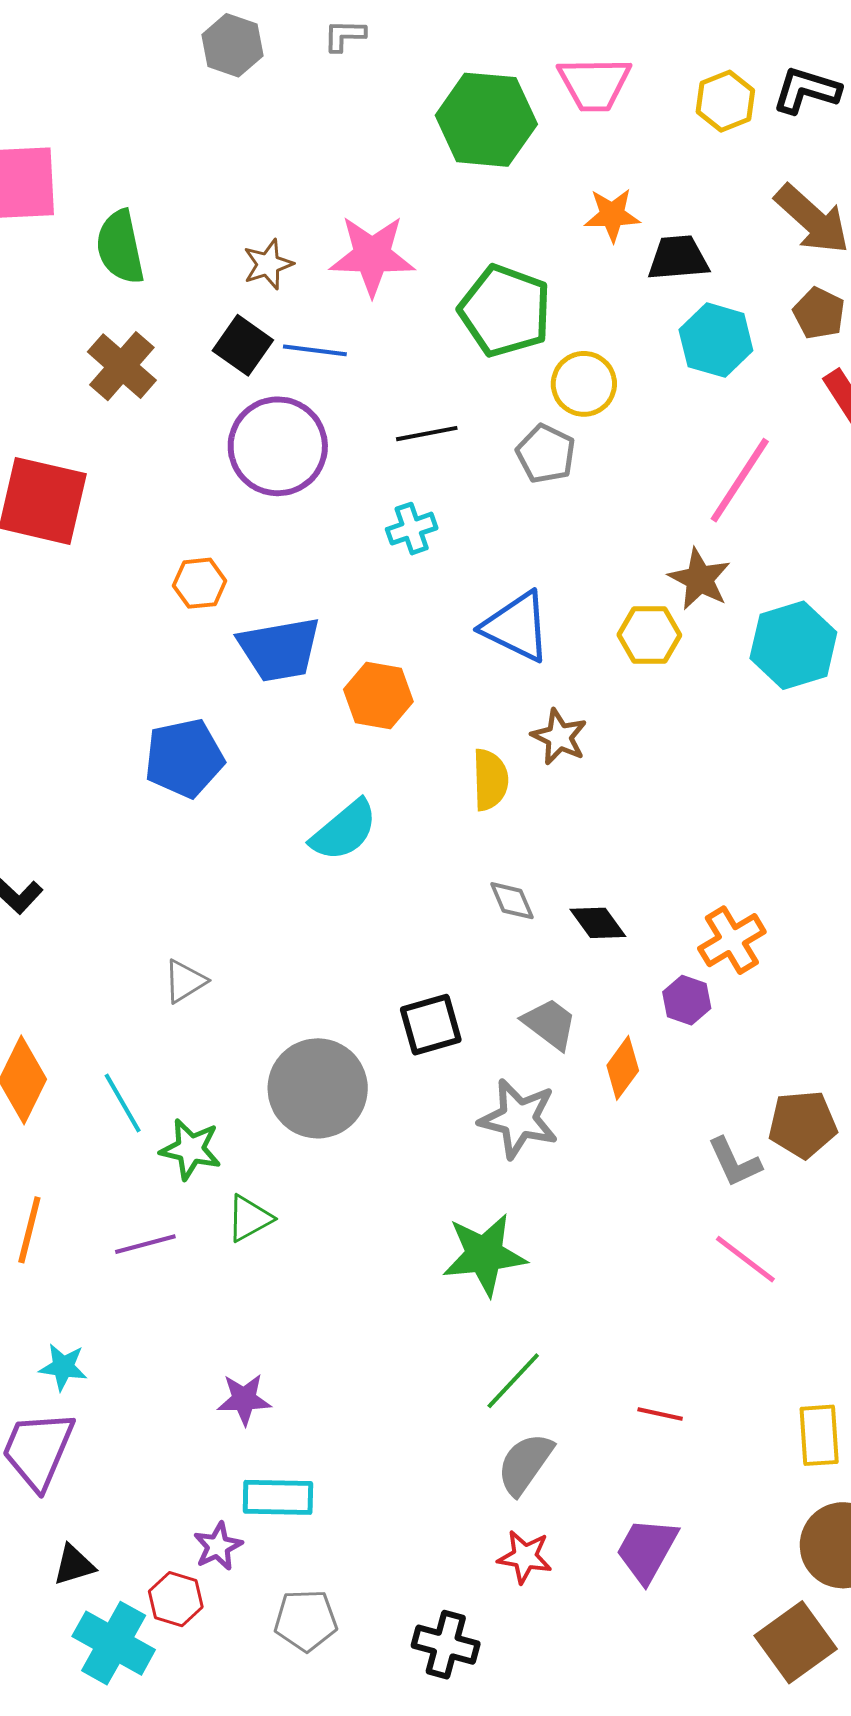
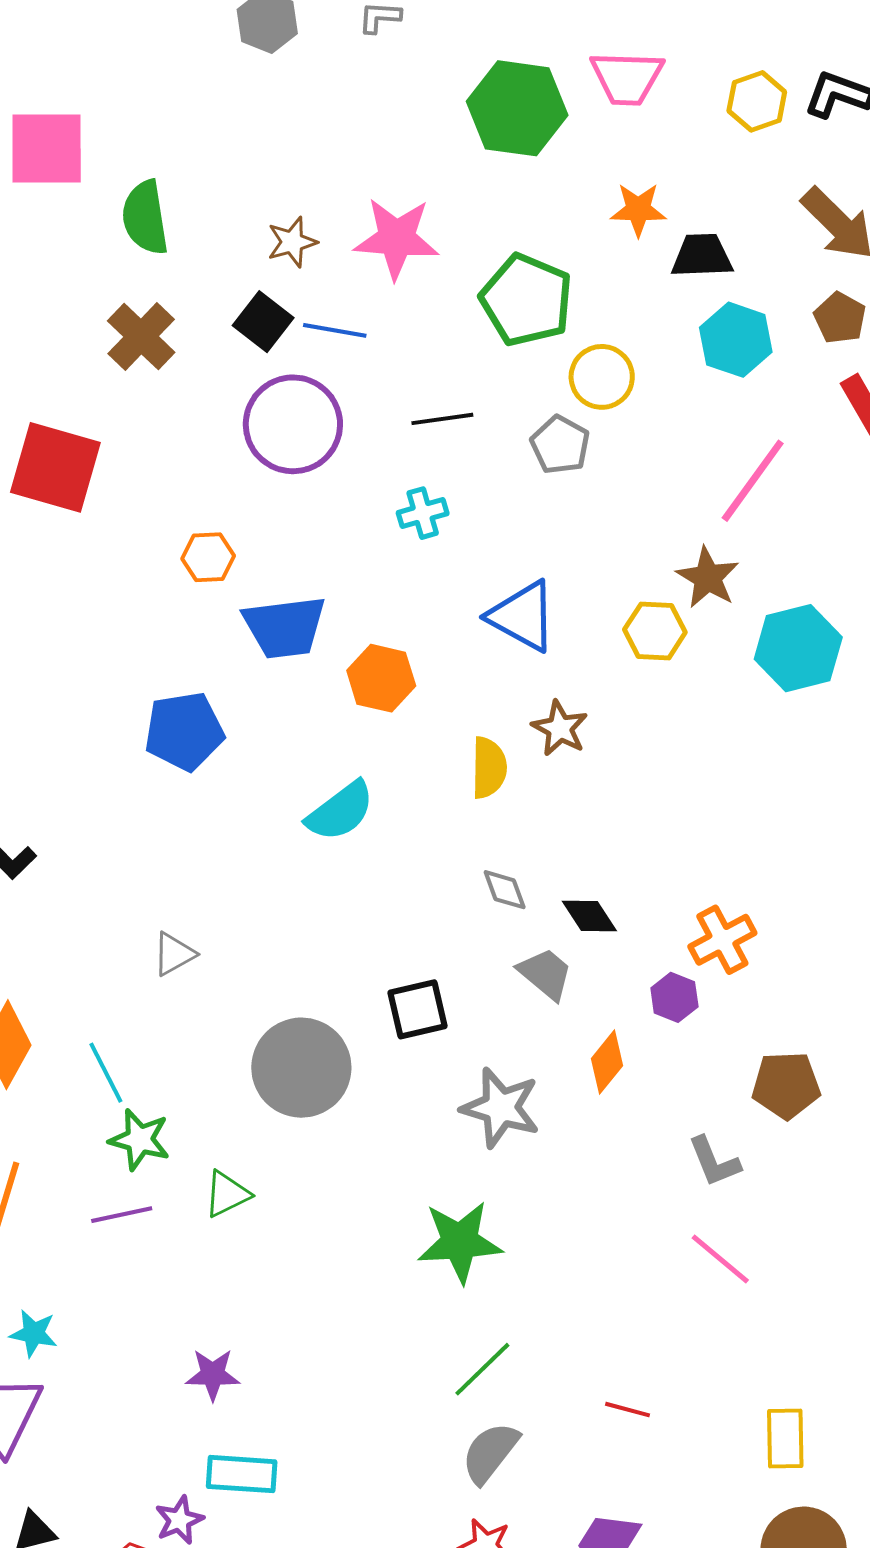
gray trapezoid: (550, 1024) -> (545, 974), moved
brown pentagon: (803, 1124) -> (786, 1085), moved
green star: (191, 1149) -> (140, 1139), moved

